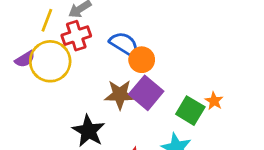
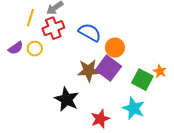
orange circle: (142, 60) -> (115, 48), moved
yellow circle: (50, 61) -> (35, 49), size x0.5

